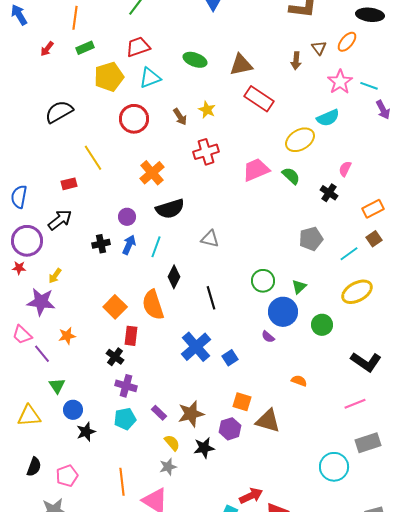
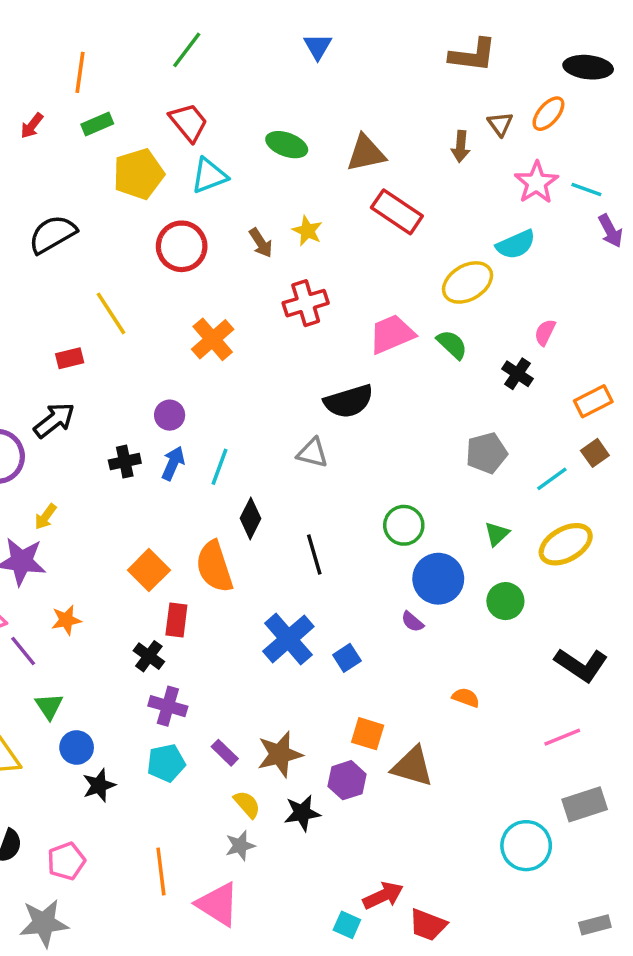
red trapezoid: (138, 47) -> (189, 122), turned 70
black semicircle: (170, 209) -> (349, 401), moved
green triangle: (299, 287) -> (497, 534), moved

